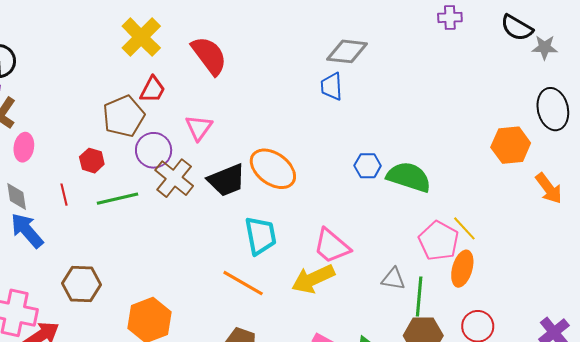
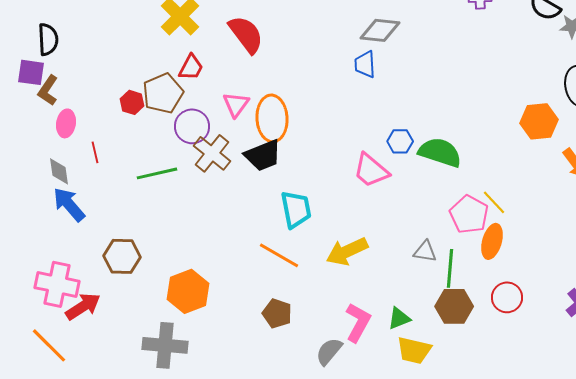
red hexagon: (92, 161) -> (132, 102), moved
orange ellipse: (273, 169) -> (272, 118), moved, turned 51
red line: (64, 195) -> (95, 152), moved
pink trapezoid: (332, 246) -> (371, 170), moved

